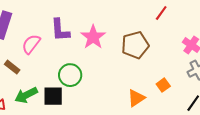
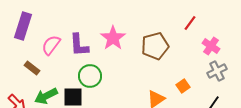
red line: (161, 13) -> (190, 23), moved
purple L-shape: (60, 30) -> (79, 45), moved

